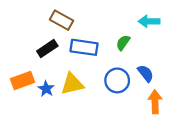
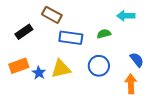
green semicircle: (123, 43) -> (104, 34), turned 40
black rectangle: (47, 49) -> (24, 32), moved
blue semicircle: (146, 73) -> (137, 60), moved

